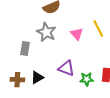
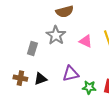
pink triangle: (77, 34) -> (86, 41), turned -32
purple triangle: (66, 68) -> (71, 74), turned -42

